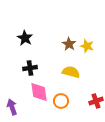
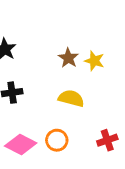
pink diamond: (39, 92) -> (21, 144), moved, turned -55

